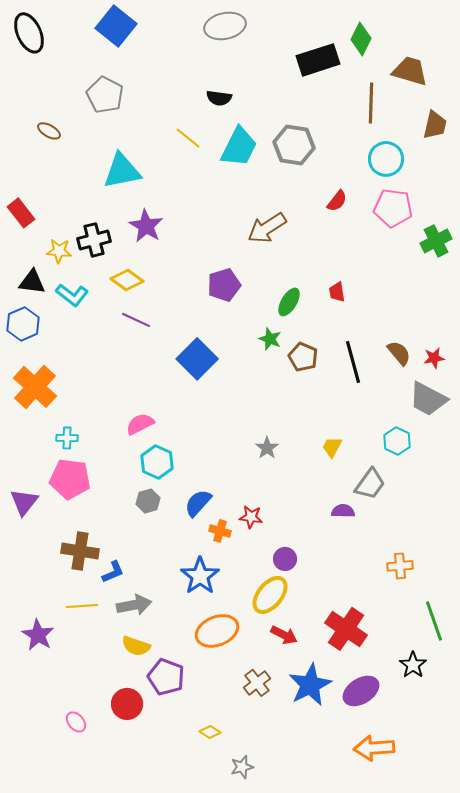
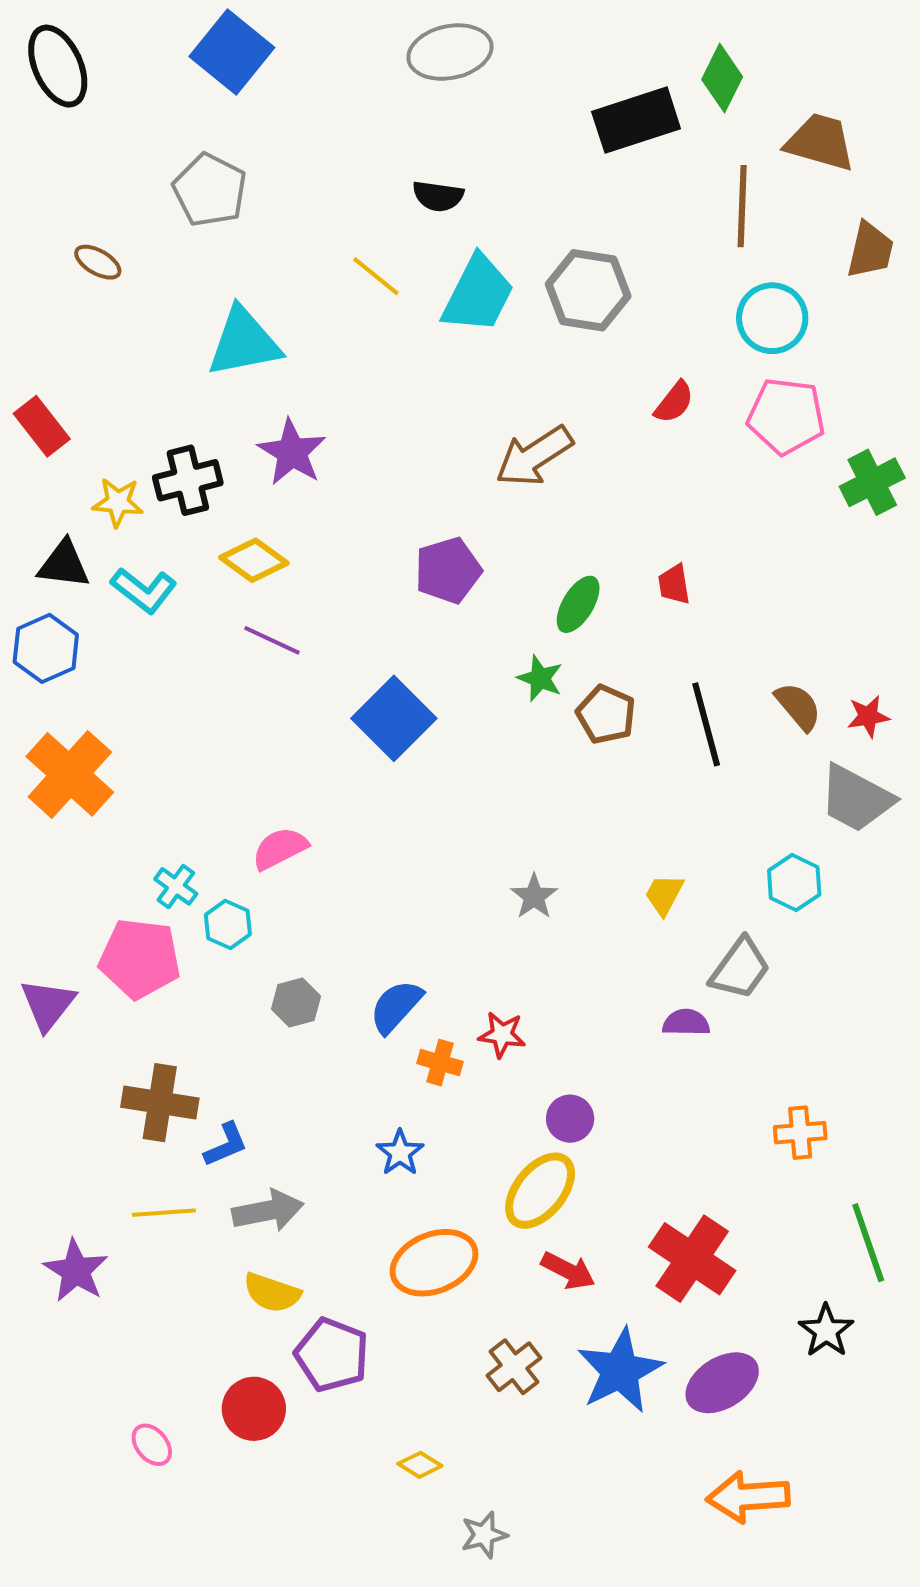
cyan cross: (67, 438) -> (176, 886), moved, turned 35
cyan hexagon: (157, 462) -> (228, 925), moved, size x0.7
blue star: (200, 576) -> (400, 1153), size x0.6

